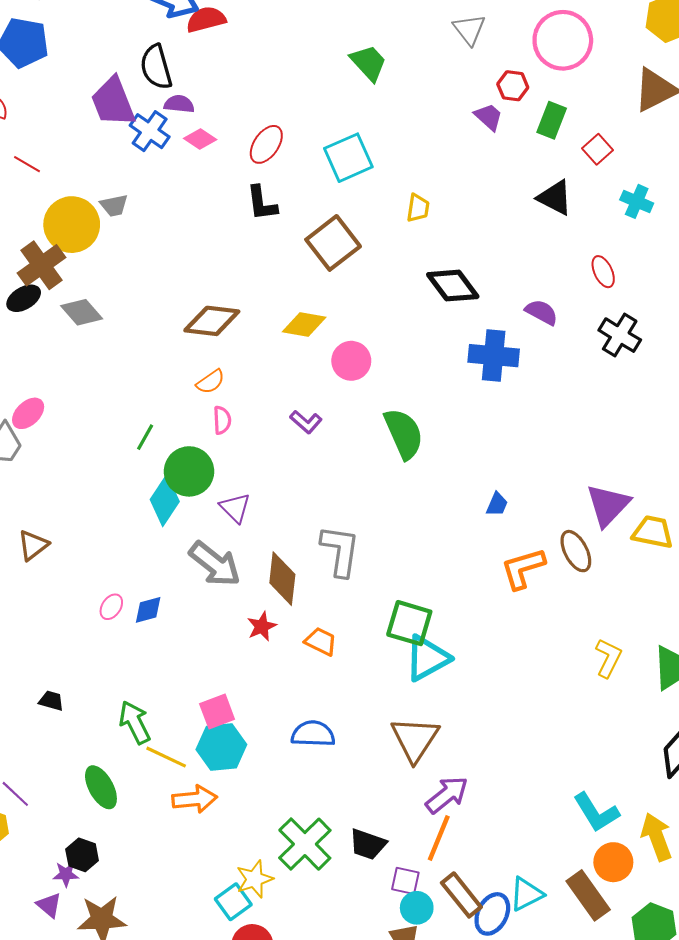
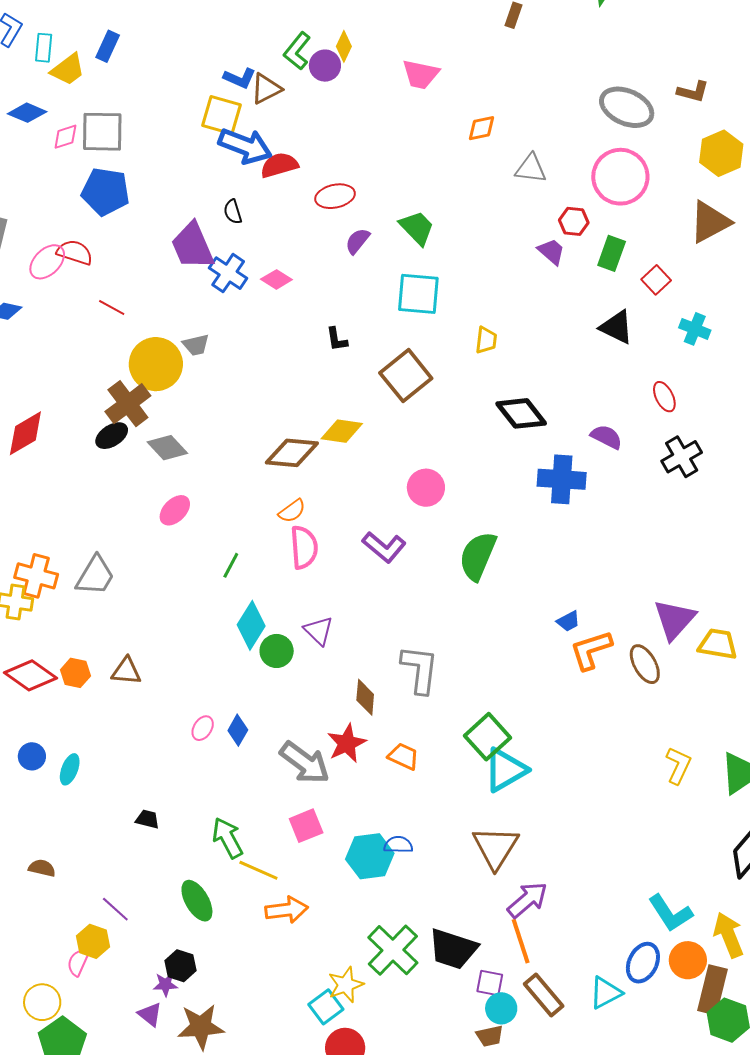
gray triangle: (469, 29) -> (531, 169), turned -44
green trapezoid: (369, 63) -> (417, 228), moved
black semicircle: (156, 67) -> (233, 212), size x0.6
purple semicircle: (179, 104) -> (358, 241), moved, turned -56
red ellipse: (266, 144) -> (335, 196), moved, turned 45
cyan square: (348, 158) -> (418, 294), turned 30
black L-shape: (262, 203) -> (337, 339), size x0.7
yellow diamond: (304, 324) -> (342, 431), moved
black cross: (620, 335) -> (682, 457), turned 30
pink ellipse: (28, 413) -> (175, 510), moved
pink semicircle: (222, 420) -> (304, 547), size x1.6
purple L-shape: (306, 422) -> (384, 547), size x1.4
green semicircle: (404, 434) -> (478, 556), turned -132
green circle: (189, 471) -> (277, 651), moved, size x0.7
blue trapezoid: (497, 504) -> (568, 621), turned 40
brown triangle: (33, 545) -> (126, 671), turned 44
gray arrow: (215, 564) -> (305, 763), moved
orange L-shape: (523, 568) -> (591, 650), moved
brown diamond: (282, 579) -> (365, 697), size x0.7
blue diamond: (148, 610) -> (238, 730), turned -44
green square: (409, 623) -> (487, 737), turned 33
red star: (262, 626) -> (347, 743), size x1.4
blue semicircle: (313, 734) -> (398, 845), size x0.7
cyan hexagon: (221, 747) -> (370, 856), moved
orange line: (439, 838) -> (521, 941), turned -39
black trapezoid: (368, 844) -> (453, 949), size x1.4
brown rectangle: (588, 895) -> (713, 990), moved, turned 51
blue ellipse: (492, 914) -> (643, 963), moved

